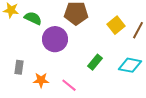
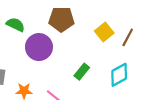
cyan diamond: (130, 65) -> (119, 75), turned -40

